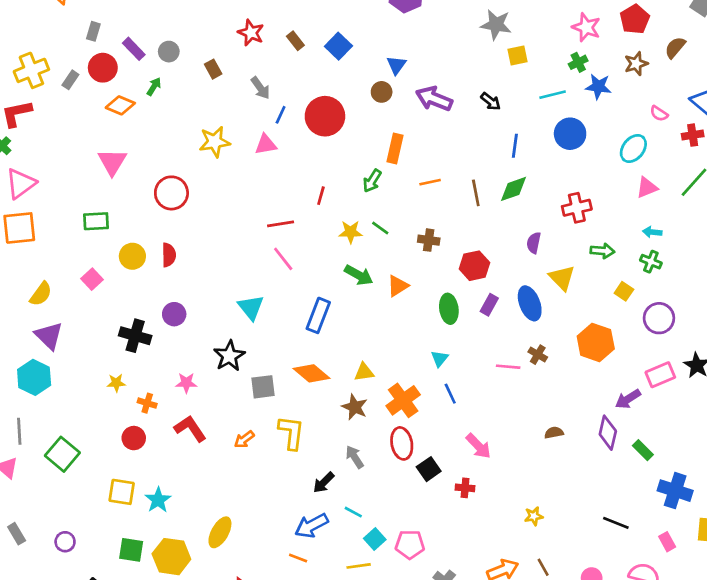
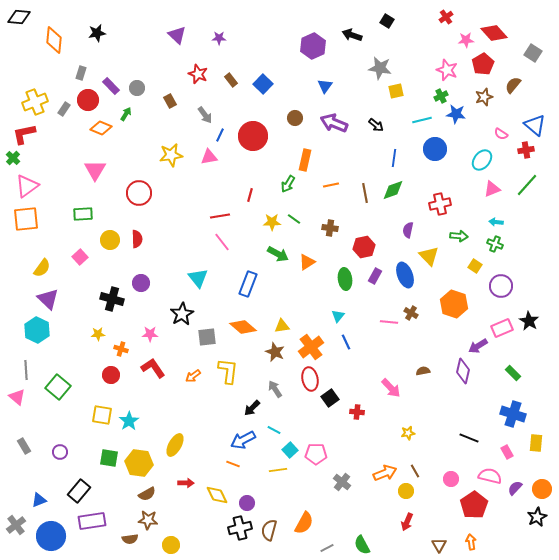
blue triangle: (396, 65) -> (325, 86), moved
pink arrow: (479, 446) -> (391, 388), moved
green rectangle: (643, 450) -> (513, 373), moved

